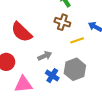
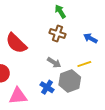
yellow line: (77, 40) -> (84, 64), moved
gray arrow: (45, 56) -> (54, 63), moved, turned 56

